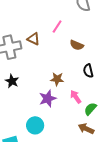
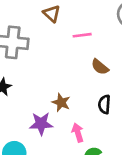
pink line: (57, 27) -> (82, 35), turned 32
brown triangle: (33, 39) -> (52, 14), moved

